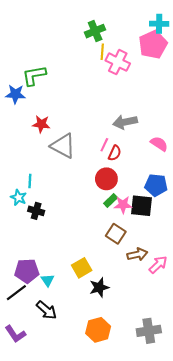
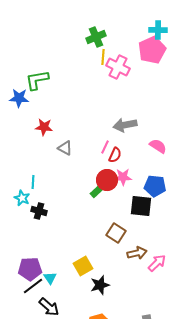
gray triangle: (63, 146) -> (65, 148), size x0.6
green rectangle: (111, 201) -> (97, 191), moved
pink star: (123, 205) -> (123, 177), moved
black line: (16, 293) -> (33, 286), moved

